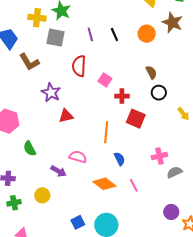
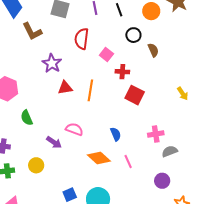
black circle: (159, 93) -> (133, 35), moved
orange line: (106, 132) -> (90, 90), moved
purple circle: (171, 212) -> (162, 181), moved

